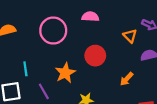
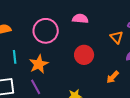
cyan line: (25, 69) -> (15, 57), moved
orange star: (65, 73) -> (39, 64), moved

